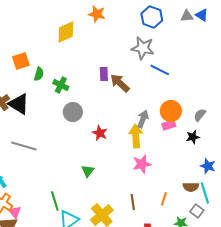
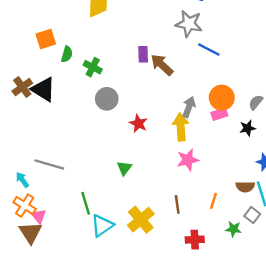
gray line: (24, 146) -> (49, 164), moved

